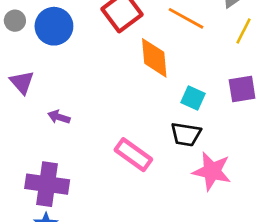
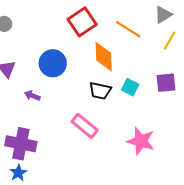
blue circle: (54, 26) -> (53, 63), moved
black trapezoid: (186, 134) -> (100, 91), moved

